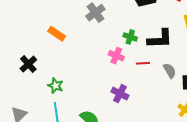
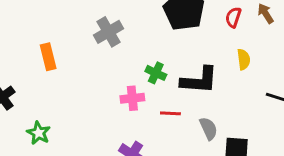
orange rectangle: (57, 34) -> (48, 57), turned 36
pink cross: (116, 56) -> (132, 98), turned -35

